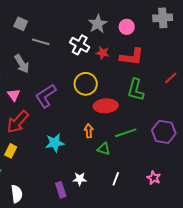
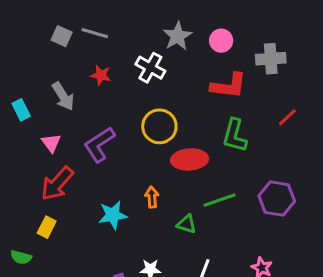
gray cross: (163, 18) -> (271, 59), moved
gray line: (41, 42) -> (95, 33), moved
red star: (103, 53) -> (101, 75), moved
orange arrow: (89, 131) -> (152, 197), moved

